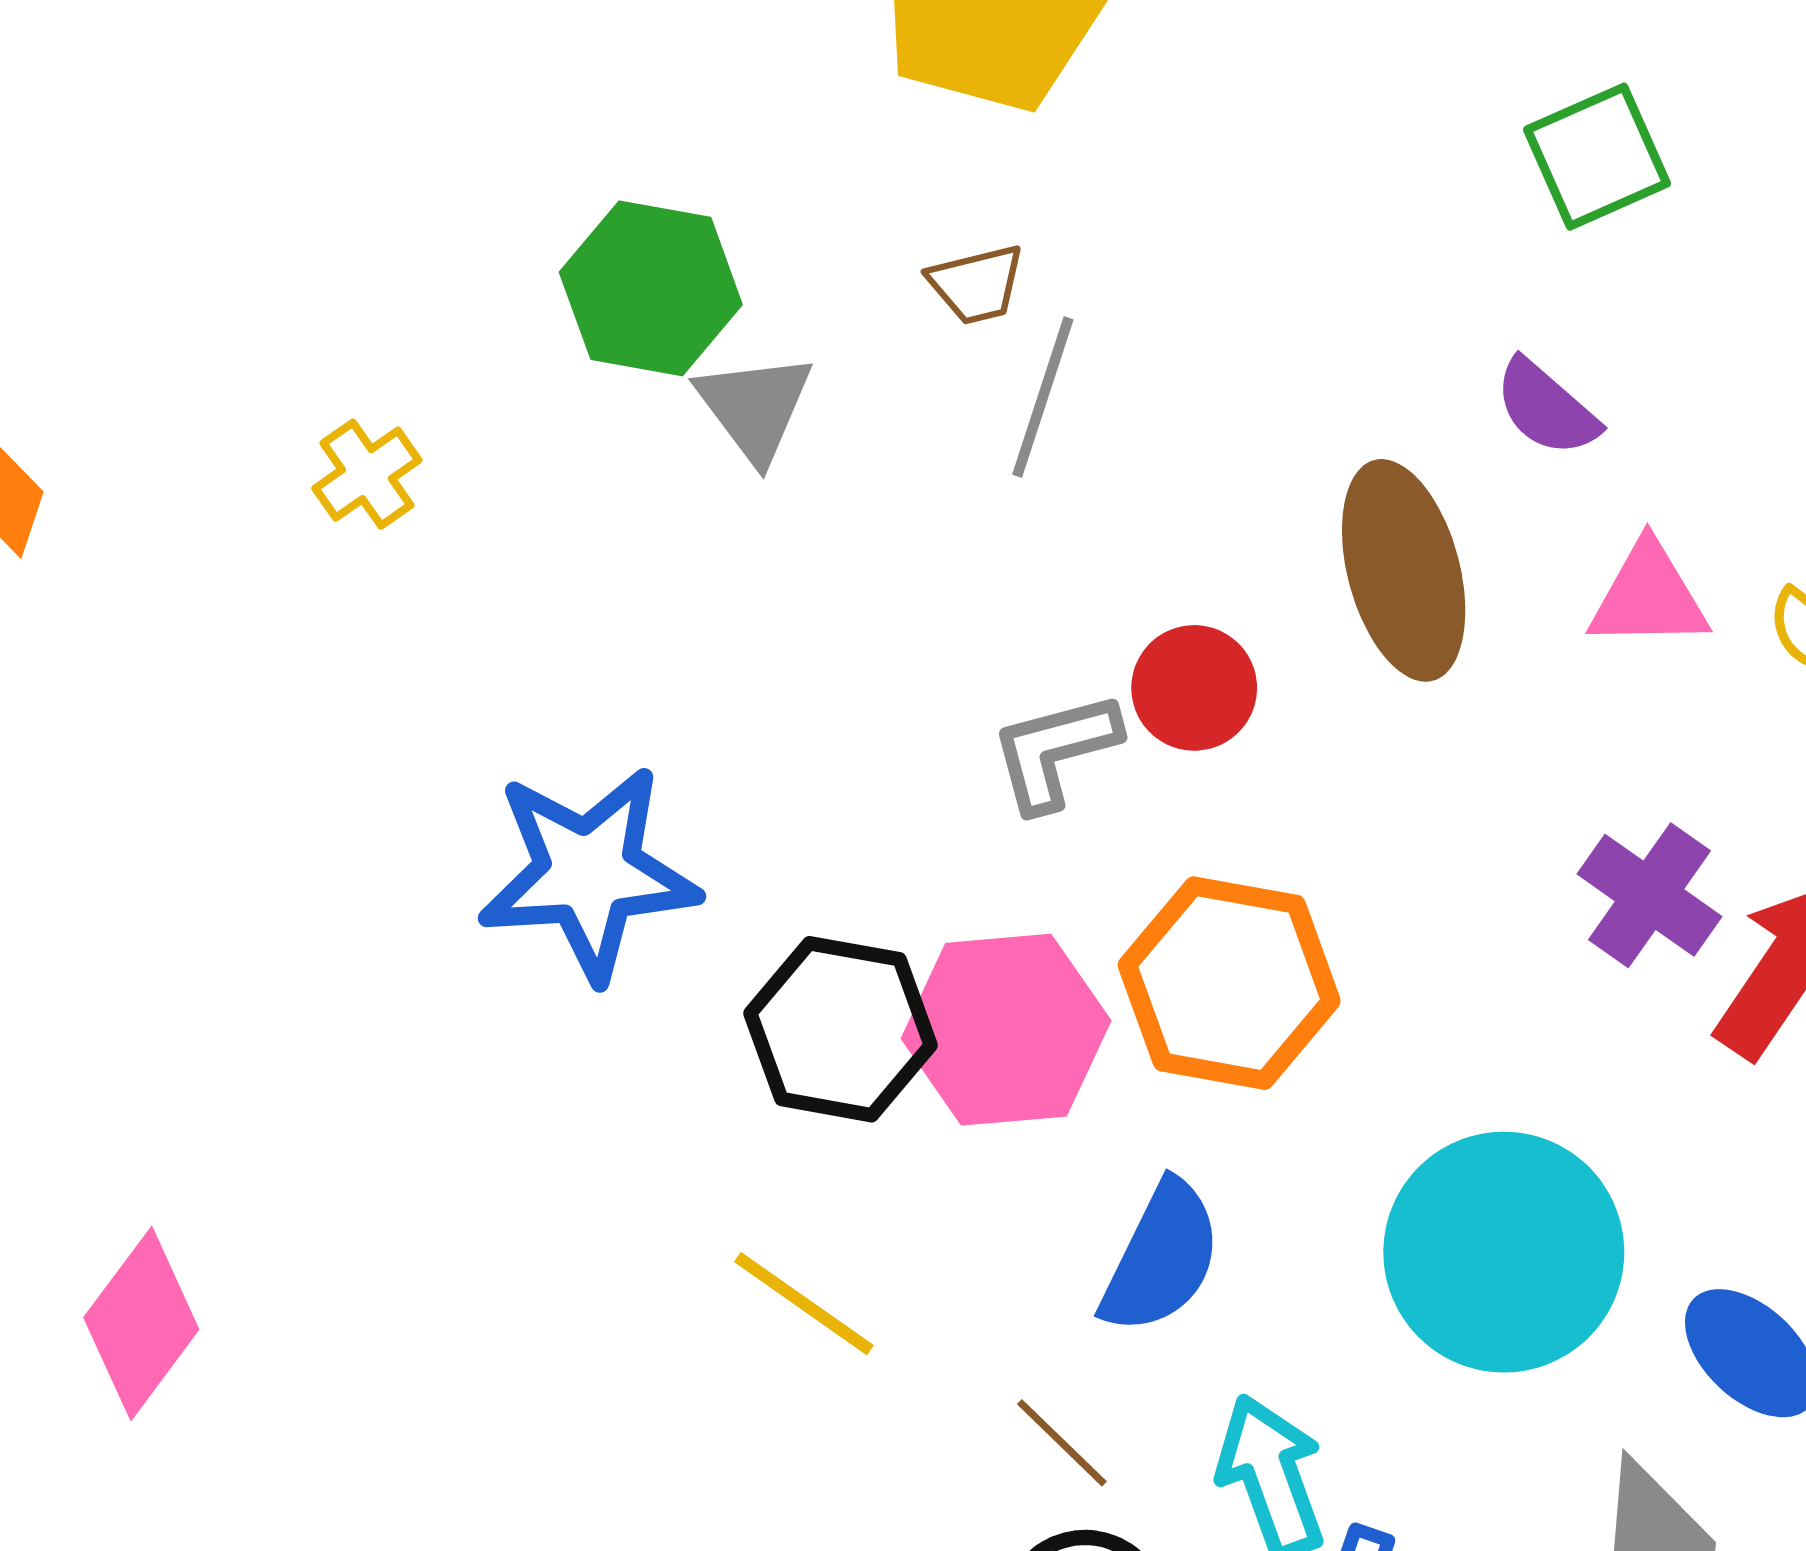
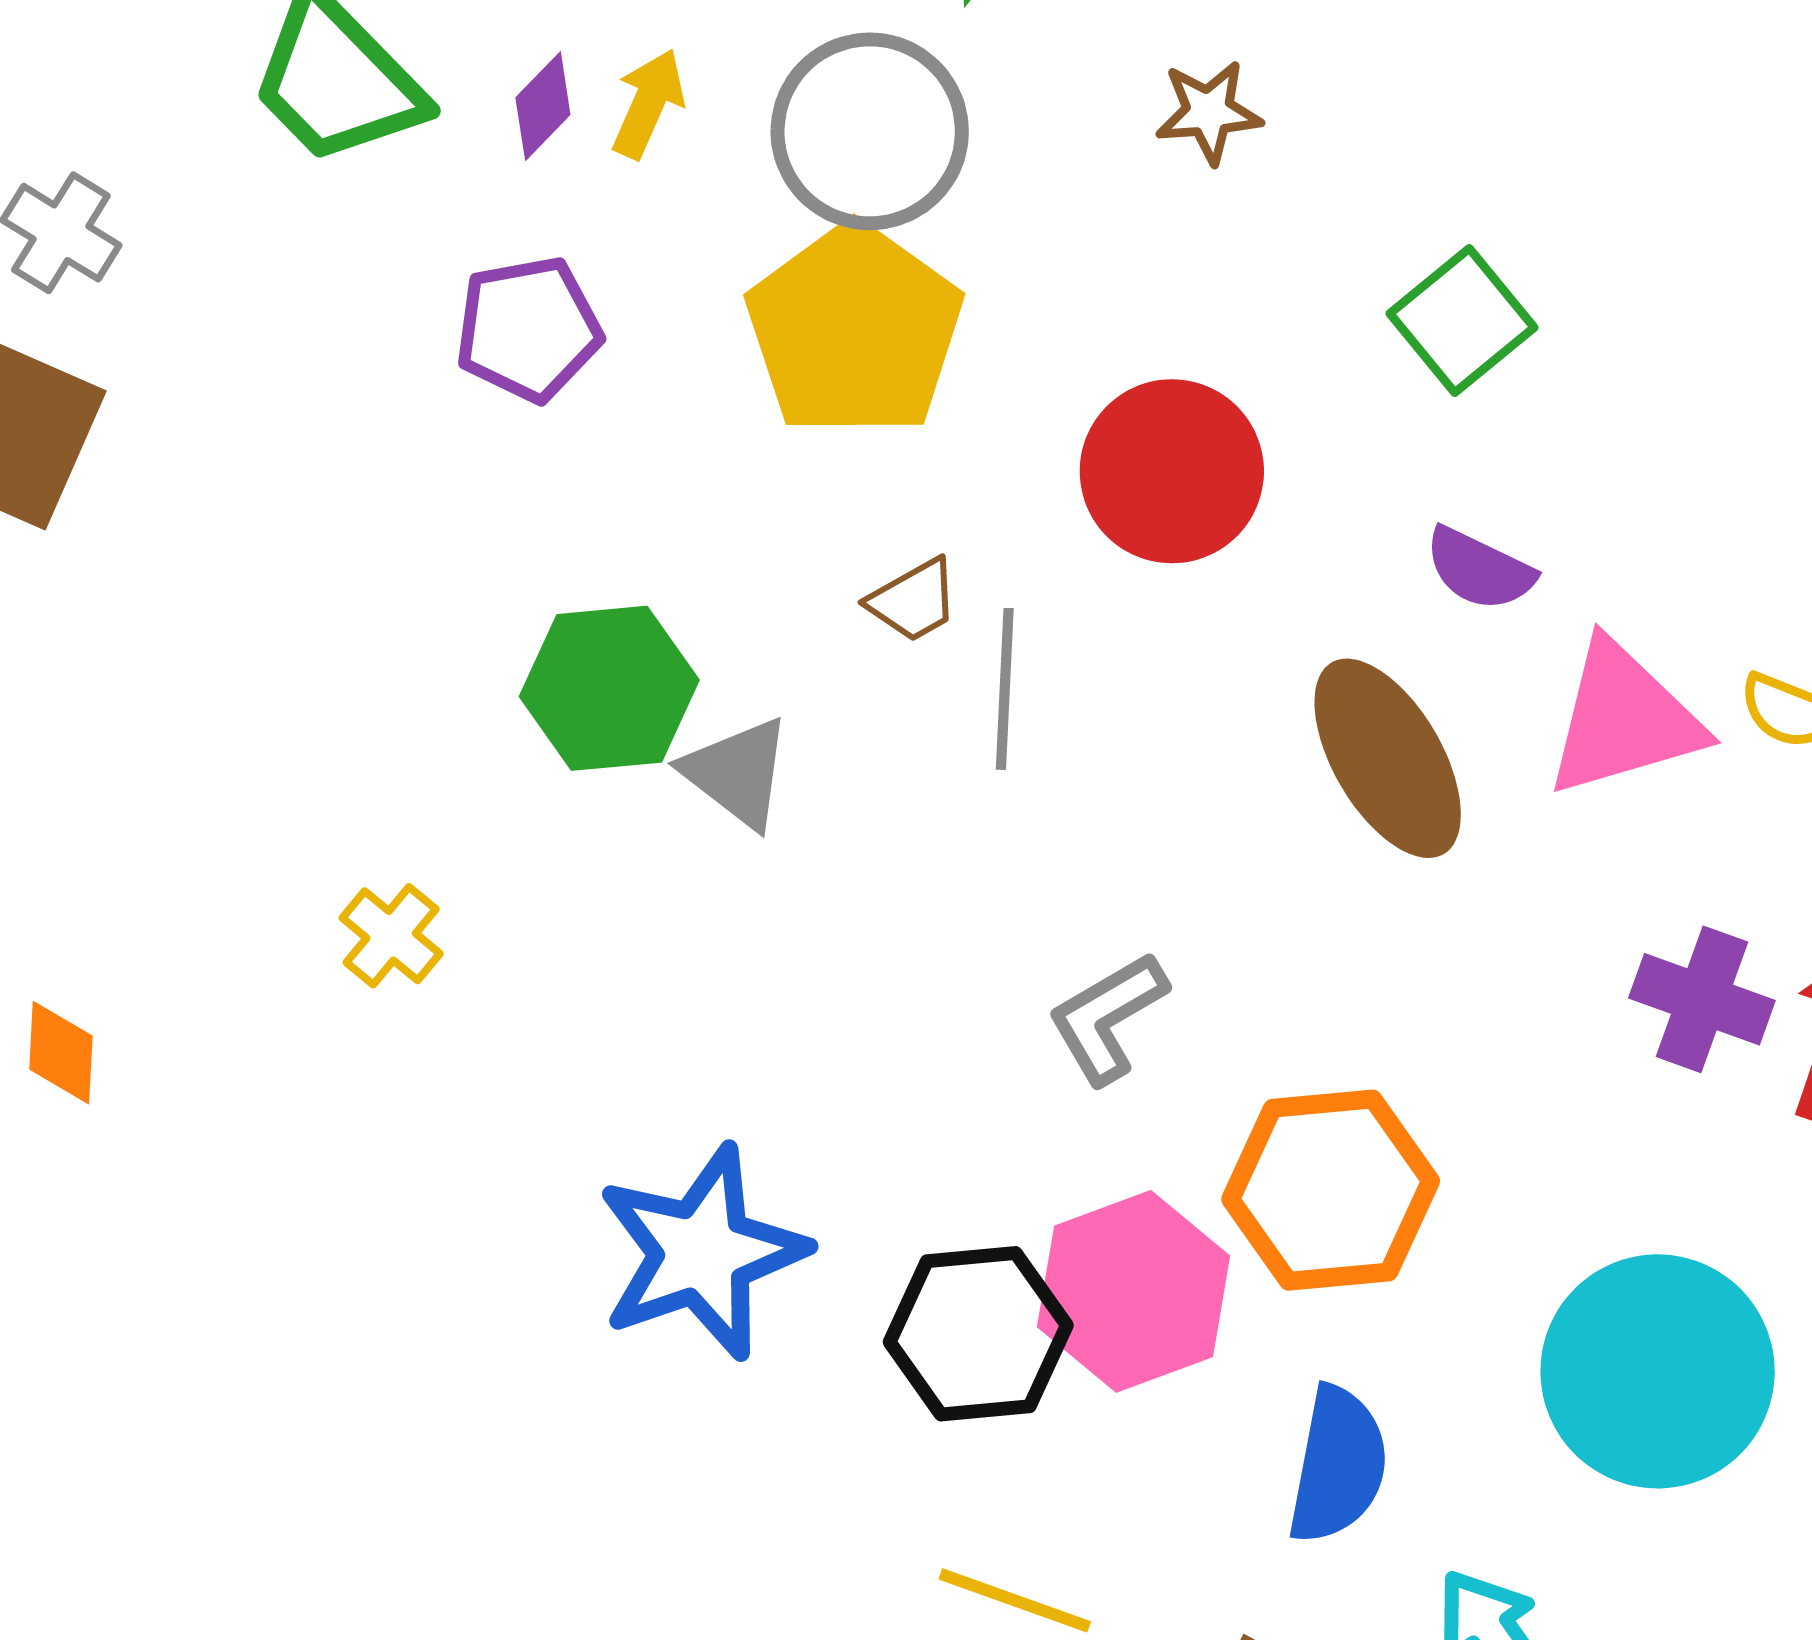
pink triangle: (1648, 596) -> (1624, 719), size x1.4
red circle: (1194, 688) -> (1172, 471), moved, size x1.5

